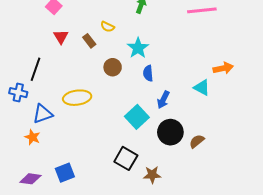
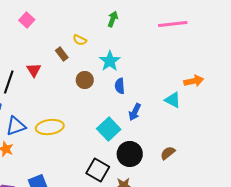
red triangle: (61, 37) -> (34, 70), moved
yellow ellipse: (77, 98) -> (50, 127), moved
black circle: (170, 132) -> (130, 154), moved

